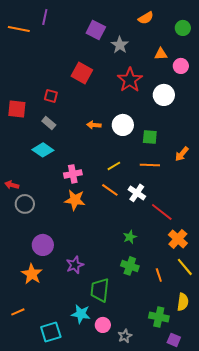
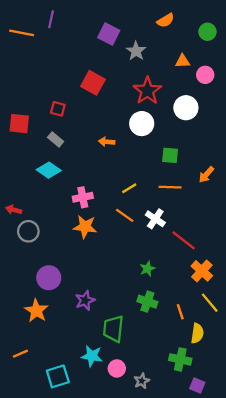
white circle: (123, 125) -> (142, 124), moved
yellow semicircle: (183, 302) -> (197, 333), moved

